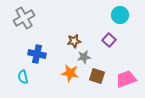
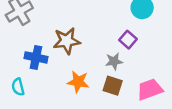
brown star: (74, 41) -> (67, 41), moved, size x1.5
gray star: (84, 57) -> (114, 61), moved

